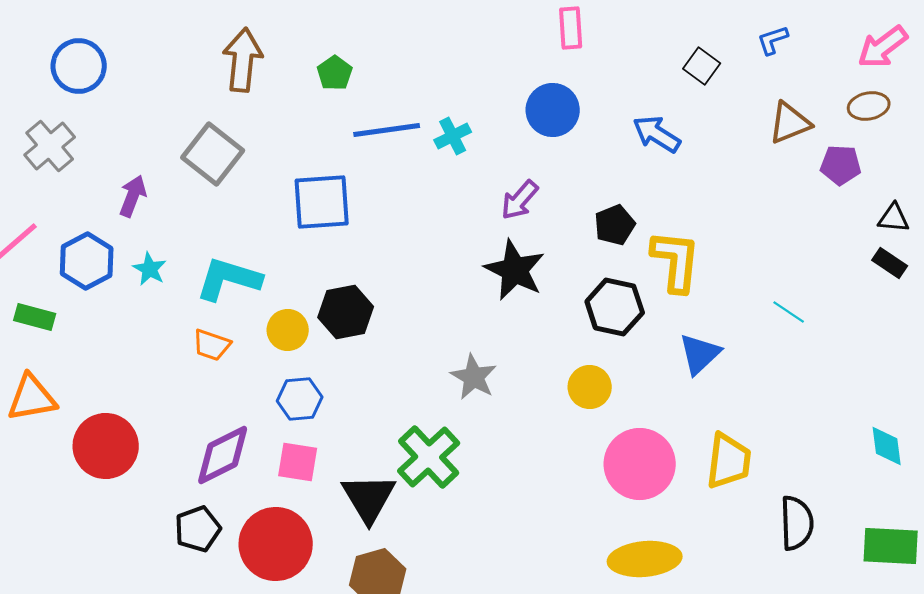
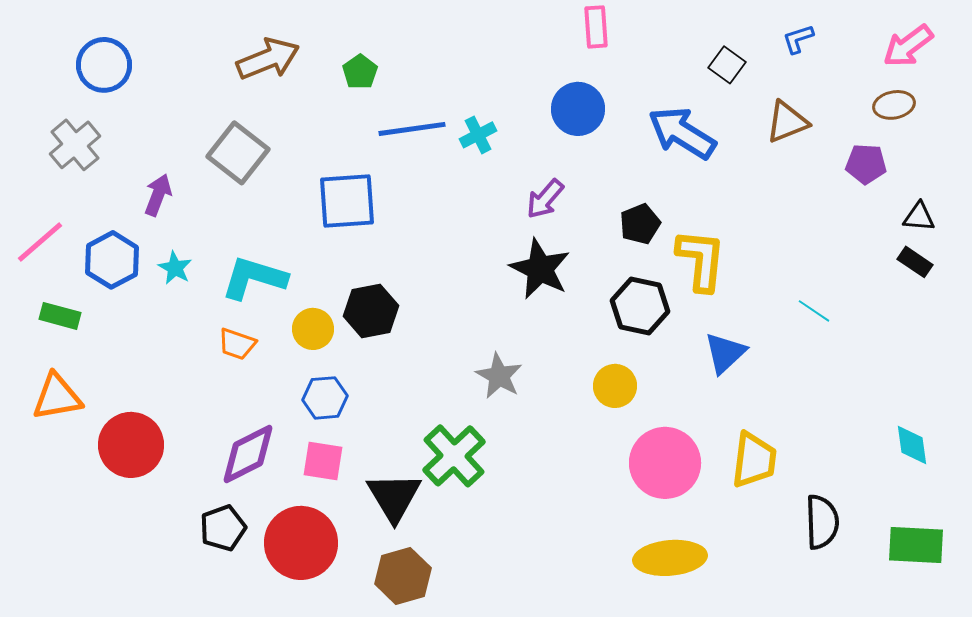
brown arrow: (243, 60) -> (268, 59), turned 62
brown triangle: (790, 123) -> (787, 122), moved
blue arrow: (657, 134) -> (682, 133), size x1.4

